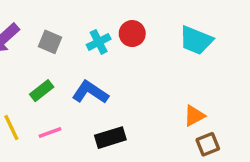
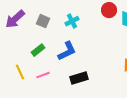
red circle: (132, 34) -> (109, 10), moved
blue L-shape: (90, 92) -> (67, 51), turned 120

